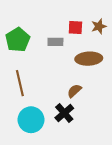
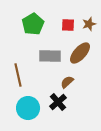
green pentagon: (18, 40) -> (33, 24), moved
gray rectangle: (55, 42) -> (50, 56), moved, size x1.5
brown ellipse: (89, 59) -> (80, 53), turned -45

